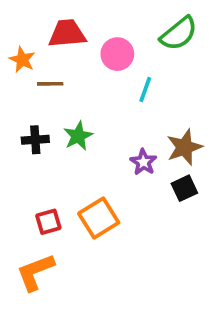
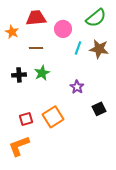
brown line: (50, 84) -> (36, 48), moved
brown star: (184, 147) -> (99, 49), moved, turned 30
black square: (184, 188) -> (99, 109), moved

